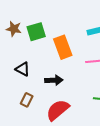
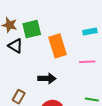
black triangle: (23, 69) -> (15, 46), moved

